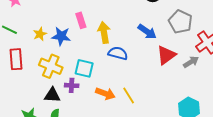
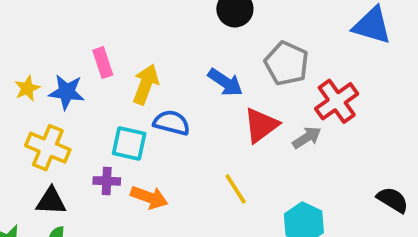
yellow arrow: (104, 32) -> (146, 84), turned 30
cyan square: (84, 68) -> (129, 144), moved
purple cross: (72, 85) -> (107, 181), moved
yellow line: (129, 96) -> (236, 189), moved

